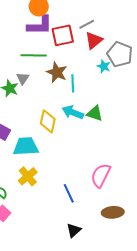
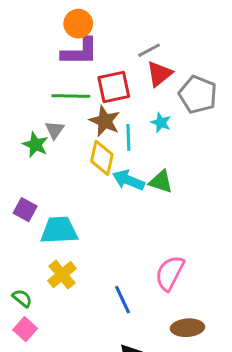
red square: (63, 35) -> (114, 87), moved
cyan star: (104, 66) -> (161, 123), moved
yellow diamond: (48, 121) -> (102, 158), moved

